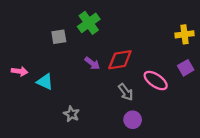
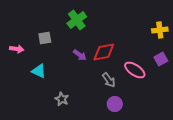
gray square: (59, 37) -> (45, 38), moved
pink arrow: (20, 71) -> (17, 49), moved

